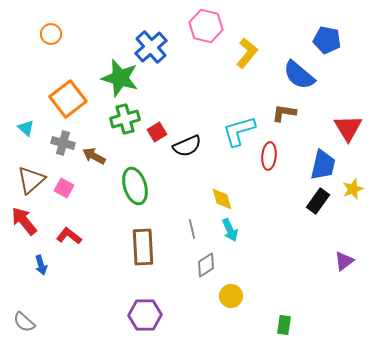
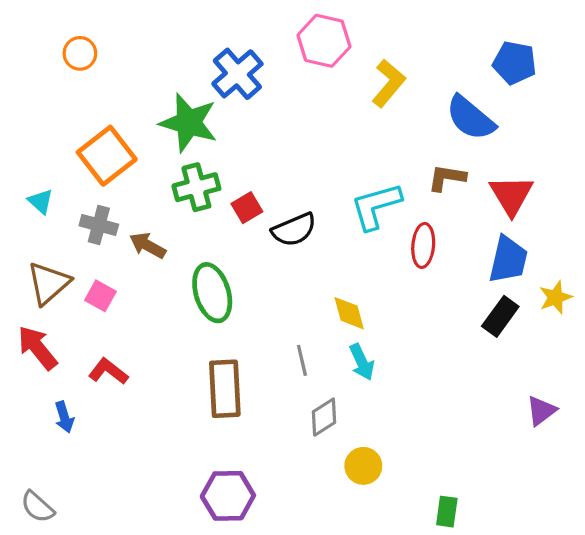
red triangle: (348, 128) -> (511, 195), moved

